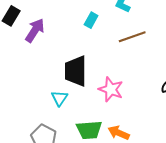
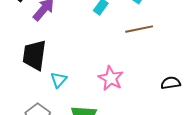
black trapezoid: (76, 71) -> (34, 55), moved

